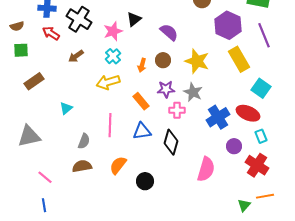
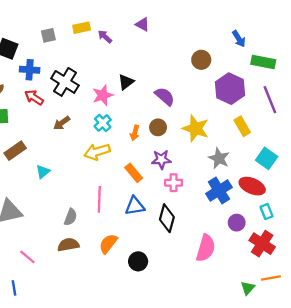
yellow rectangle: (239, 59) -> (242, 126), size x0.7
gray star: (193, 92) -> (219, 158), moved
cyan triangle: (66, 108) -> (43, 172), moved
blue line: (44, 205) -> (14, 288), moved

